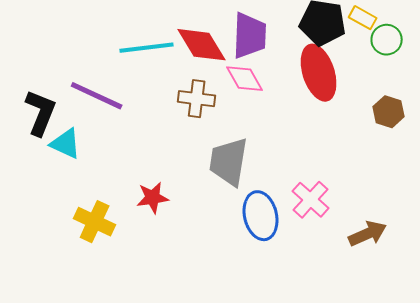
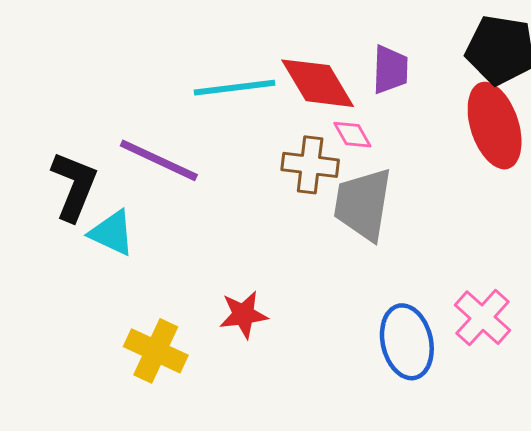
purple trapezoid: (250, 36) -> (390, 70), size x0.7
pink diamond: (245, 79) -> (352, 135), moved, size x0.7
gray trapezoid: (229, 162) -> (363, 204), moved

